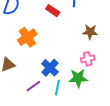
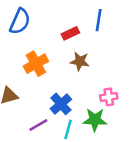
red rectangle: (53, 11) -> (70, 33), turned -64
brown star: (90, 32) -> (80, 61), moved

